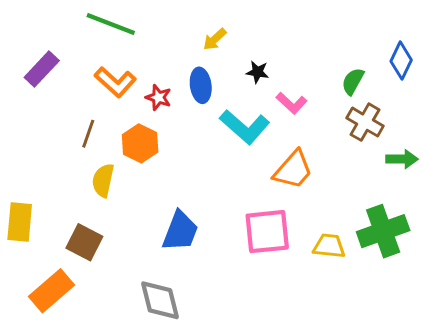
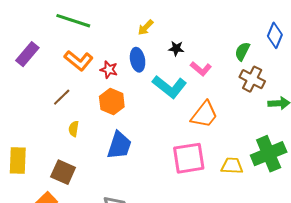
brown line: (88, 134) -> (62, 97), turned 30
orange hexagon: (140, 143) -> (112, 102), moved
yellow semicircle: (103, 180) -> (74, 129), size x0.7
blue trapezoid: (180, 231) -> (119, 145), moved

